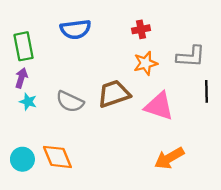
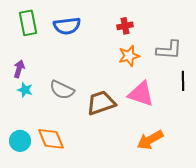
green rectangle: (24, 46) -> (28, 23), moved
brown trapezoid: (114, 94) -> (101, 103), moved

